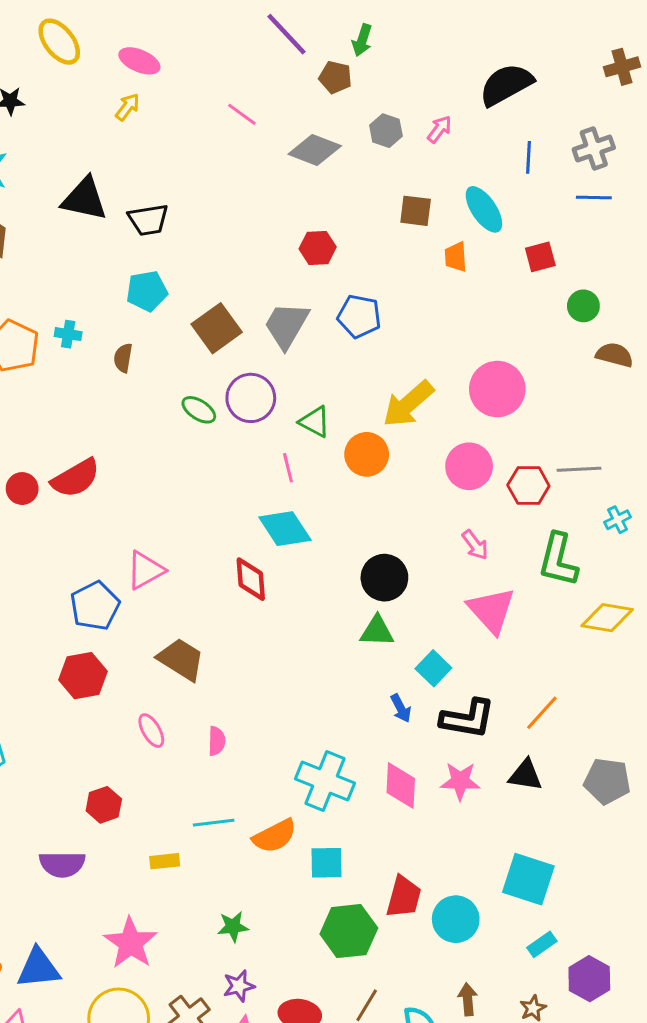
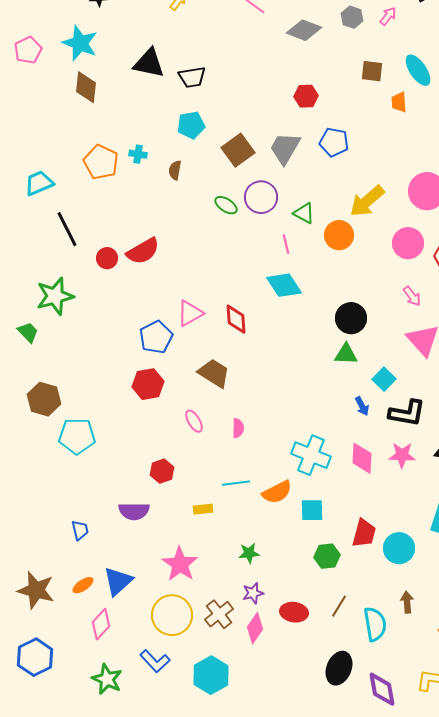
red diamond: (251, 579) -> (236, 319), moved
green hexagon: (349, 931) -> (327, 556), size x0.7
blue triangle: (38, 968) -> (118, 581), turned -36

